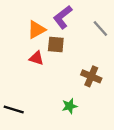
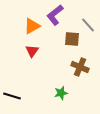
brown square: (56, 44) -> (72, 39), moved
red triangle: (36, 58) -> (32, 51), turned 48

